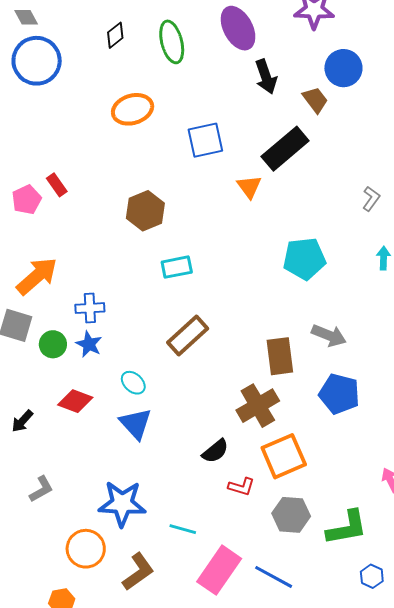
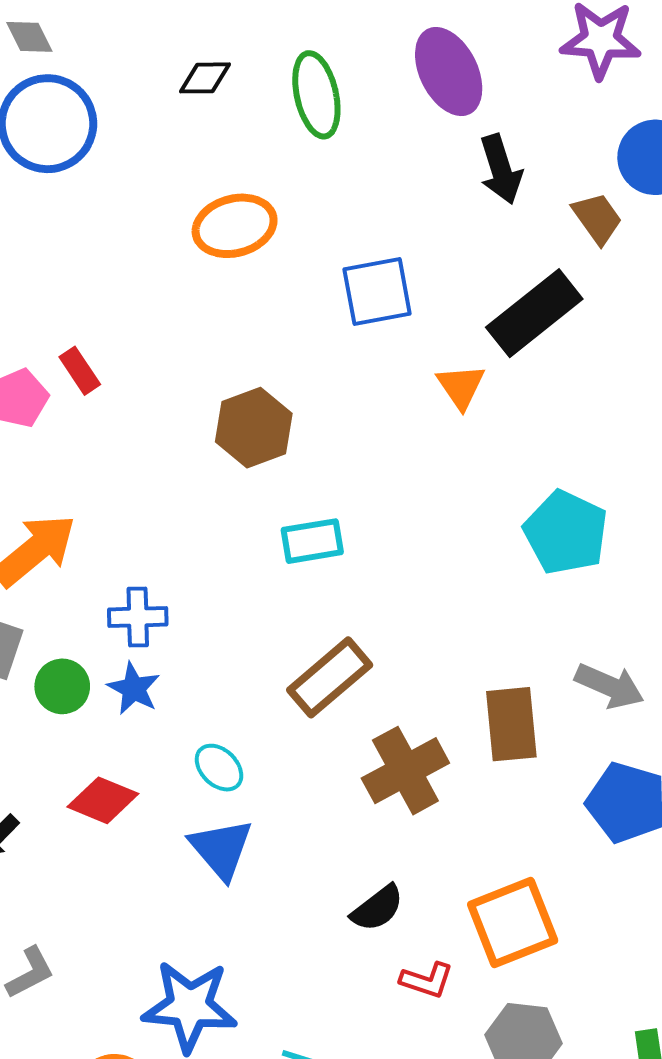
black diamond: (115, 35) -> (205, 78), turned 36
cyan pentagon: (304, 259) -> (566, 532), turned 30
brown cross: (258, 406) -> (405, 771), moved

